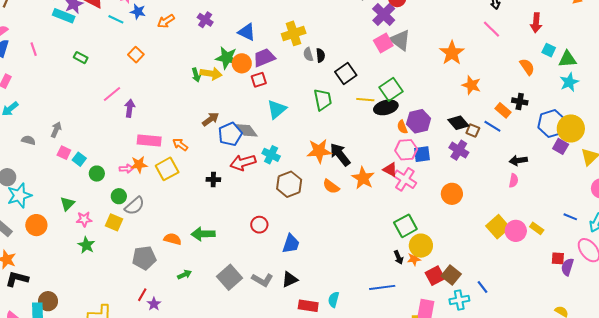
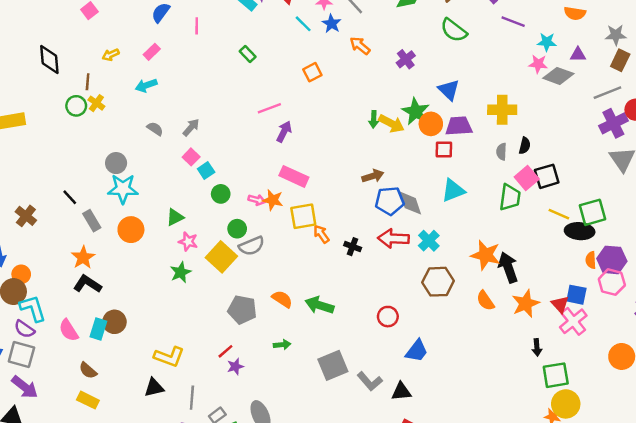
orange arrow: (166, 21) -> (360, 46), turned 54
pink square: (383, 43) -> (527, 178), moved, turned -30
gray semicircle: (308, 54) -> (501, 152), moved
orange arrow: (180, 145) -> (321, 234), moved
pink hexagon: (406, 150) -> (612, 282), moved
blue square: (422, 154) -> (576, 295), moved
yellow square: (114, 222) -> (221, 257), size x1.4
black arrow: (399, 257) -> (537, 347), moved

